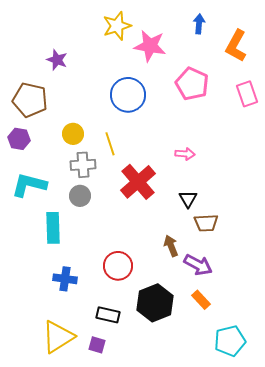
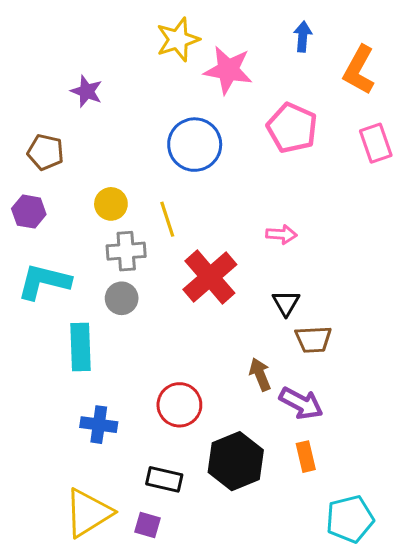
brown pentagon: (30, 100) -> (46, 152), size x0.7
orange rectangle: (201, 300) -> (306, 457), turned 30

